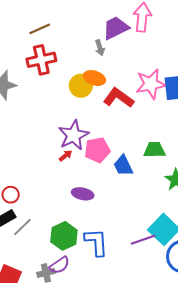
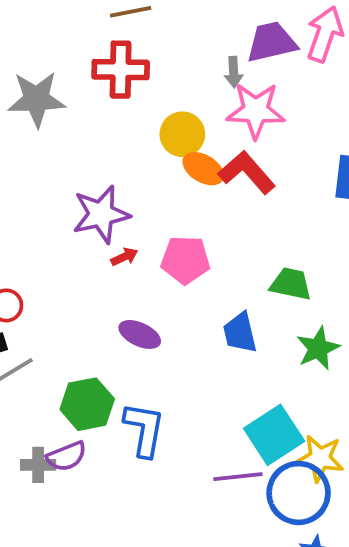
orange ellipse: (94, 78) -> (203, 169), moved
pink star: (151, 84) -> (256, 111), moved
purple star: (73, 135) -> (101, 214), moved
blue trapezoid: (123, 166) -> (240, 333), moved
purple line: (143, 240) -> (238, 477), moved

